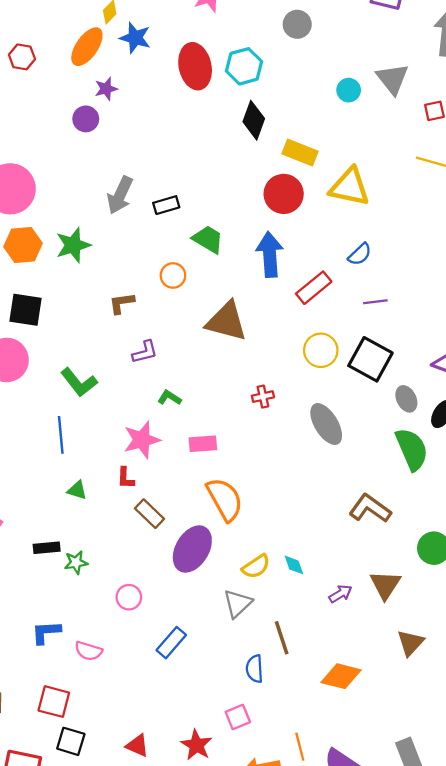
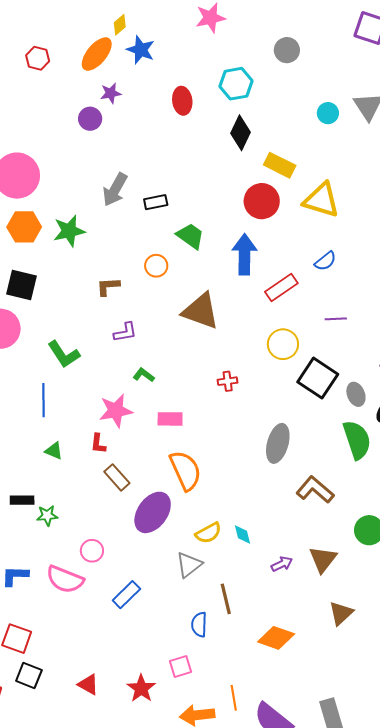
red ellipse: (195, 66) -> (182, 101), moved, size x0.7
purple line: (375, 302) -> (336, 319), moved
black square: (370, 359) -> (318, 378), moved
gray ellipse: (326, 424) -> (278, 443), moved, turned 42
pink semicircle: (88, 651) -> (65, 579), moved, size x1.5

